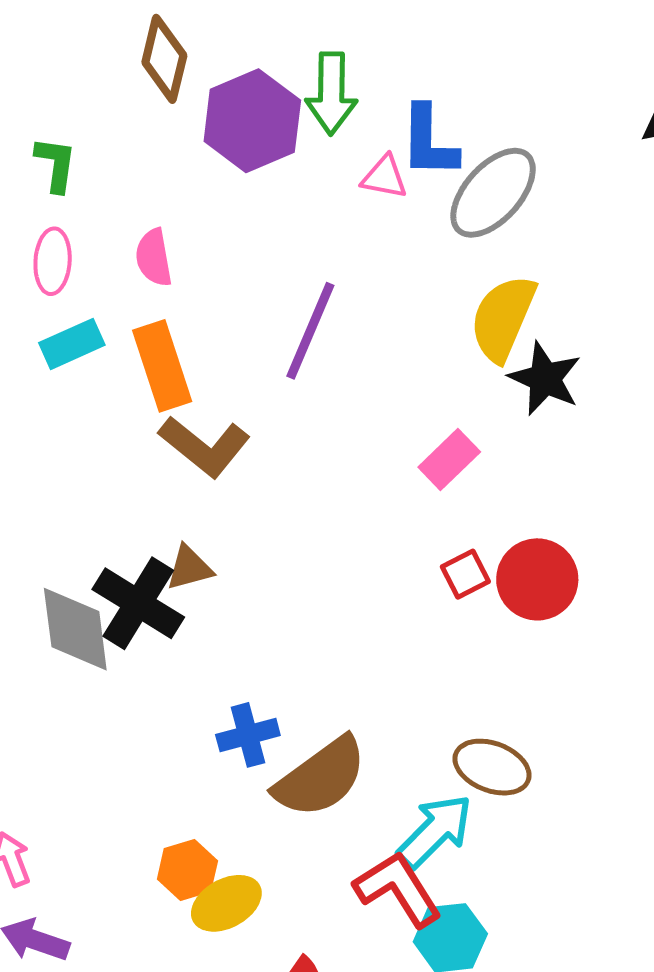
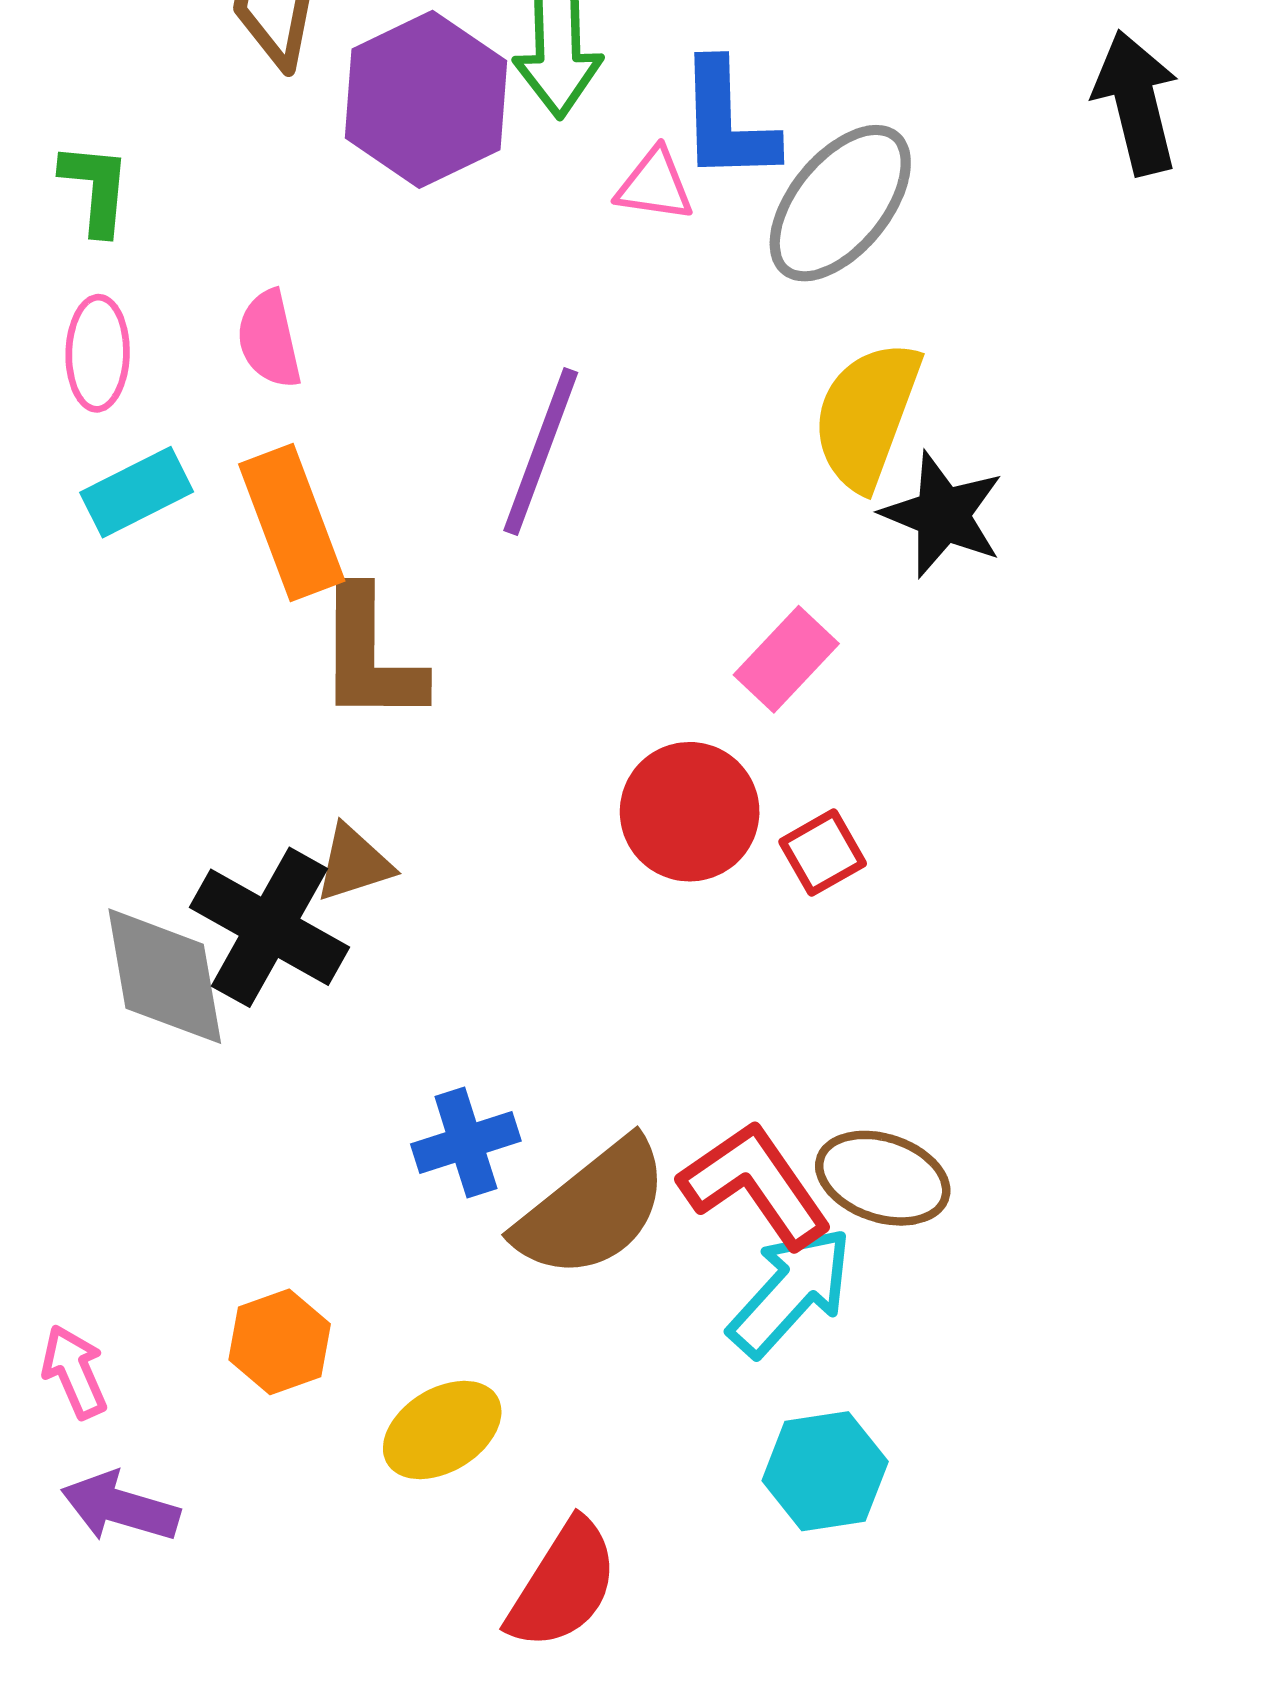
brown L-shape: (204, 446) -> (370, 656), turned 54
red circle: (537, 579) -> (690, 812), moved
orange hexagon: (187, 870) -> (280, 1342), moved
red L-shape: (398, 889) -> (755, 1185), moved

